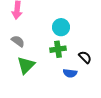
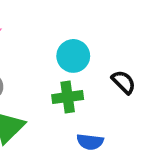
black semicircle: (85, 57) -> (124, 82), moved

